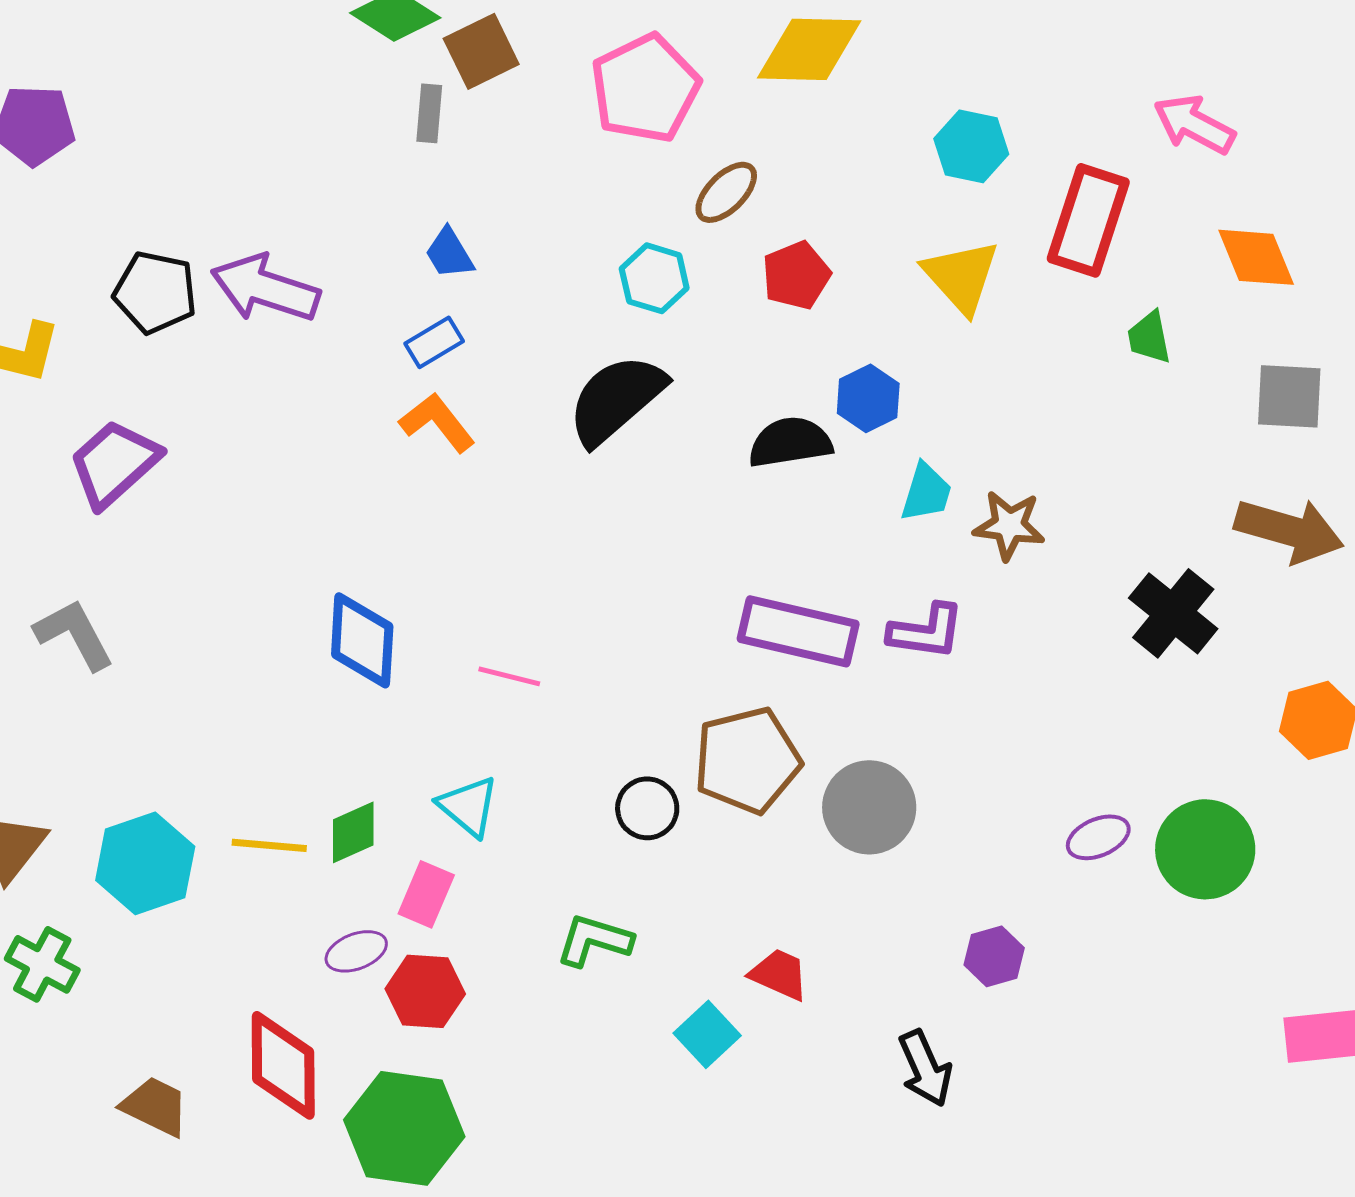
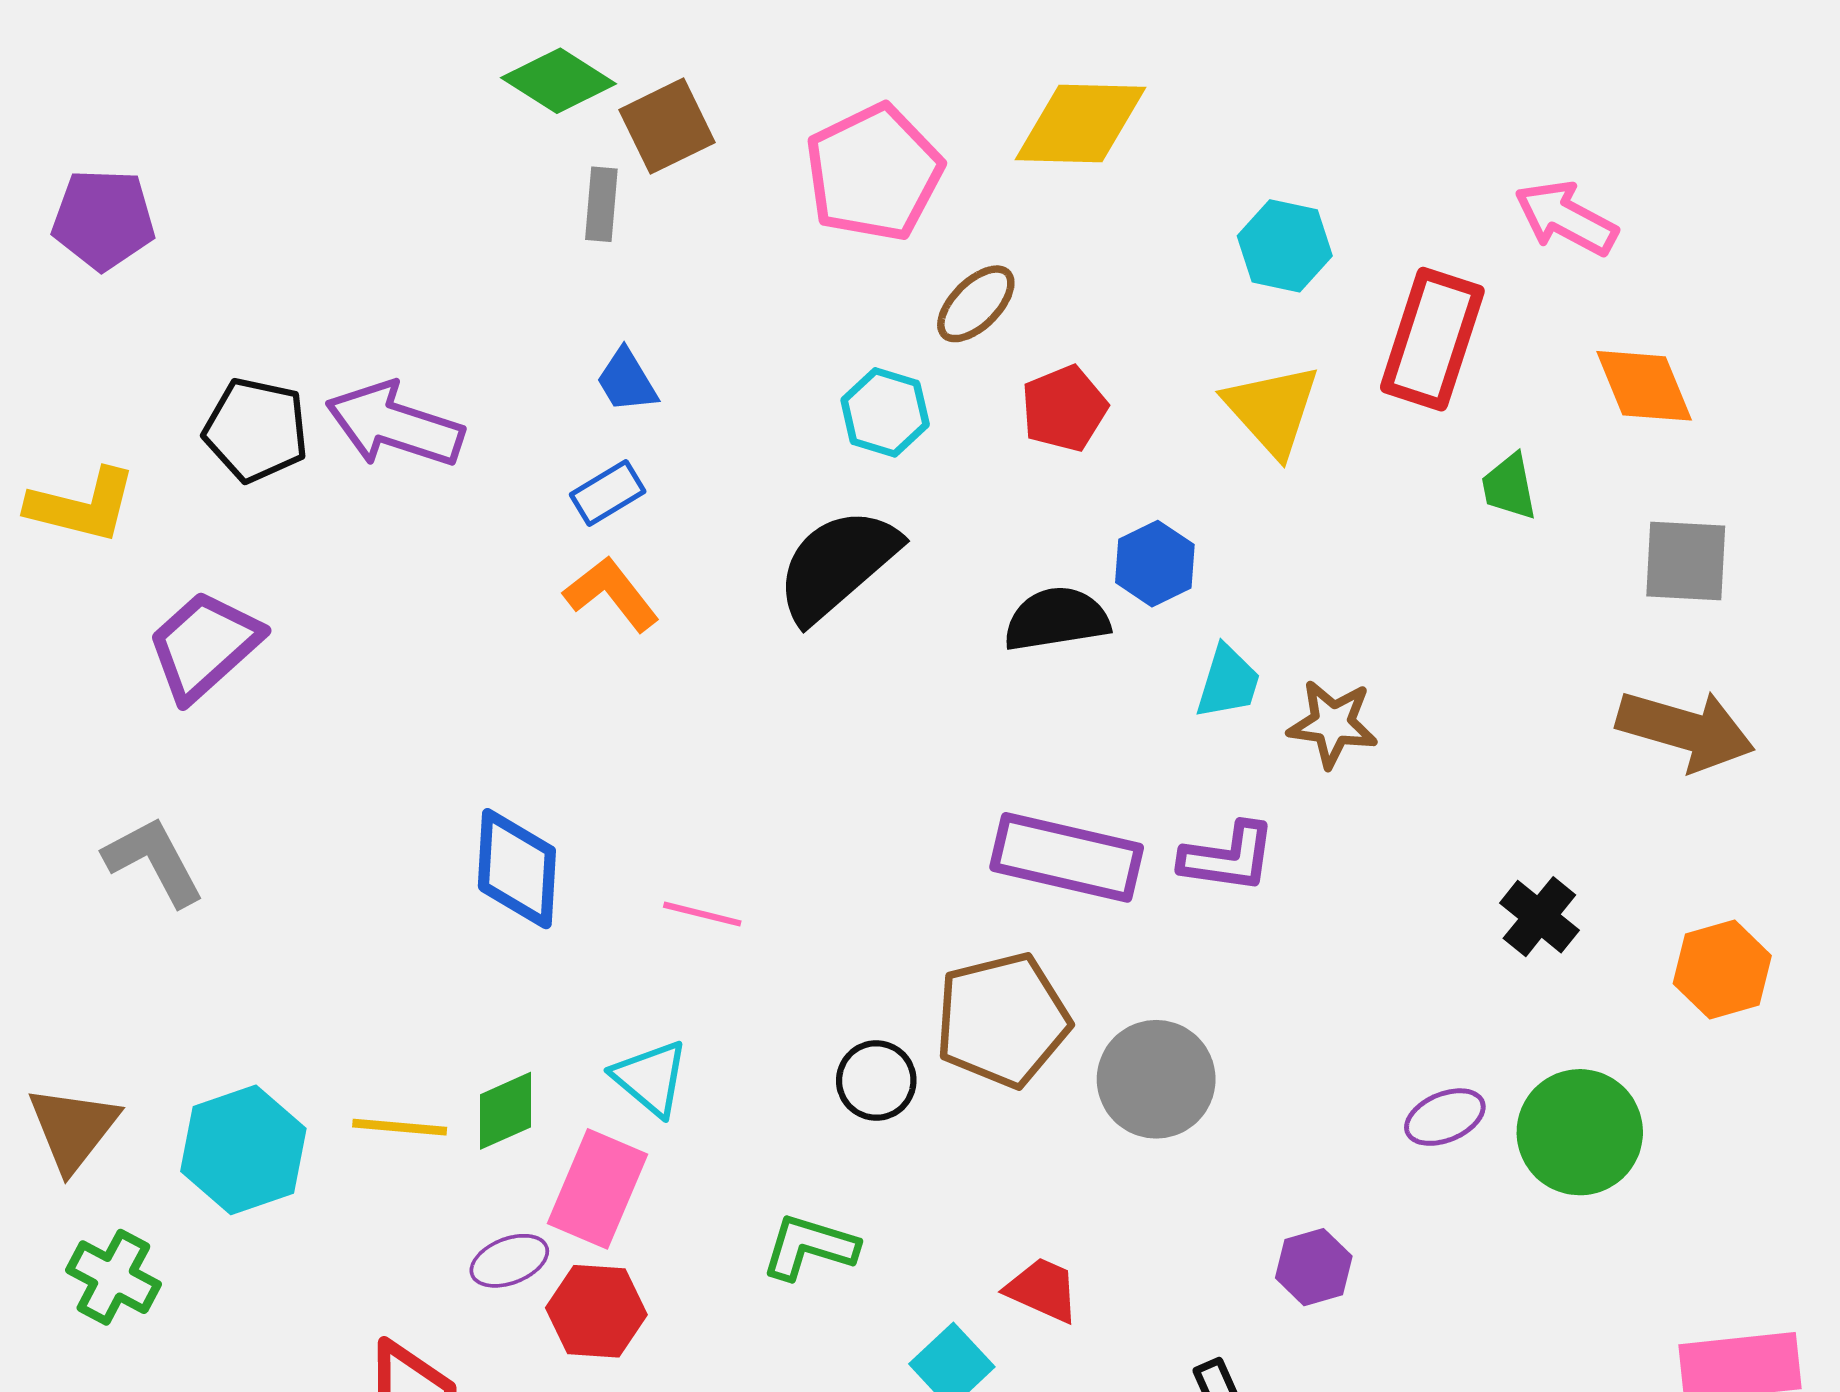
black cross: (1173, 613) -> (1539, 917), moved, size x0.7
pink rectangle: (426, 894) -> (598, 1189), size x1.4

